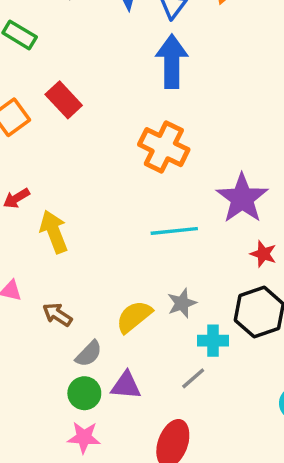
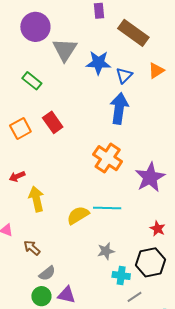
purple star: (242, 198) -> (150, 177), moved
yellow semicircle: (134, 317) -> (78, 215), moved
gray line: (193, 378) -> (135, 297), moved

